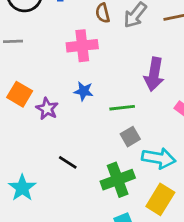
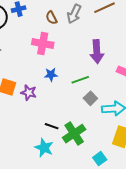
pink cross: (82, 46) -> (43, 43), turned 30
green cross: (118, 180) -> (74, 134), moved
cyan star: (22, 188) -> (44, 148), moved

